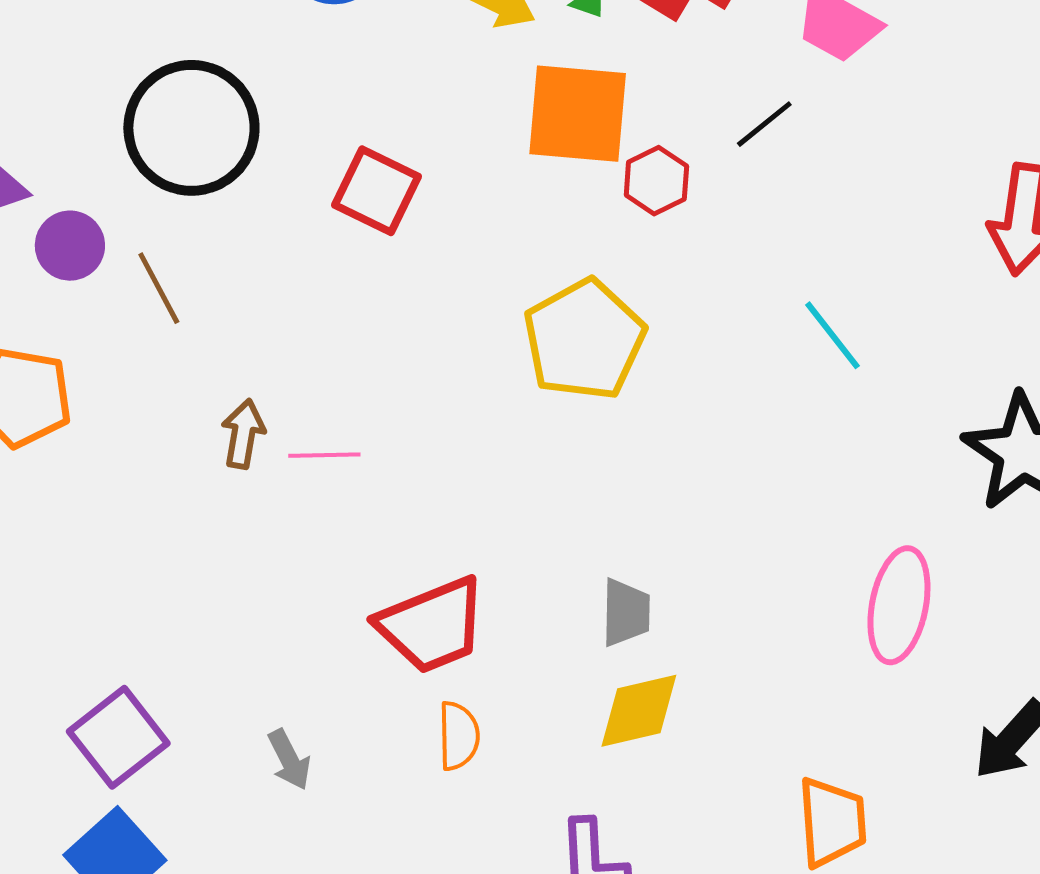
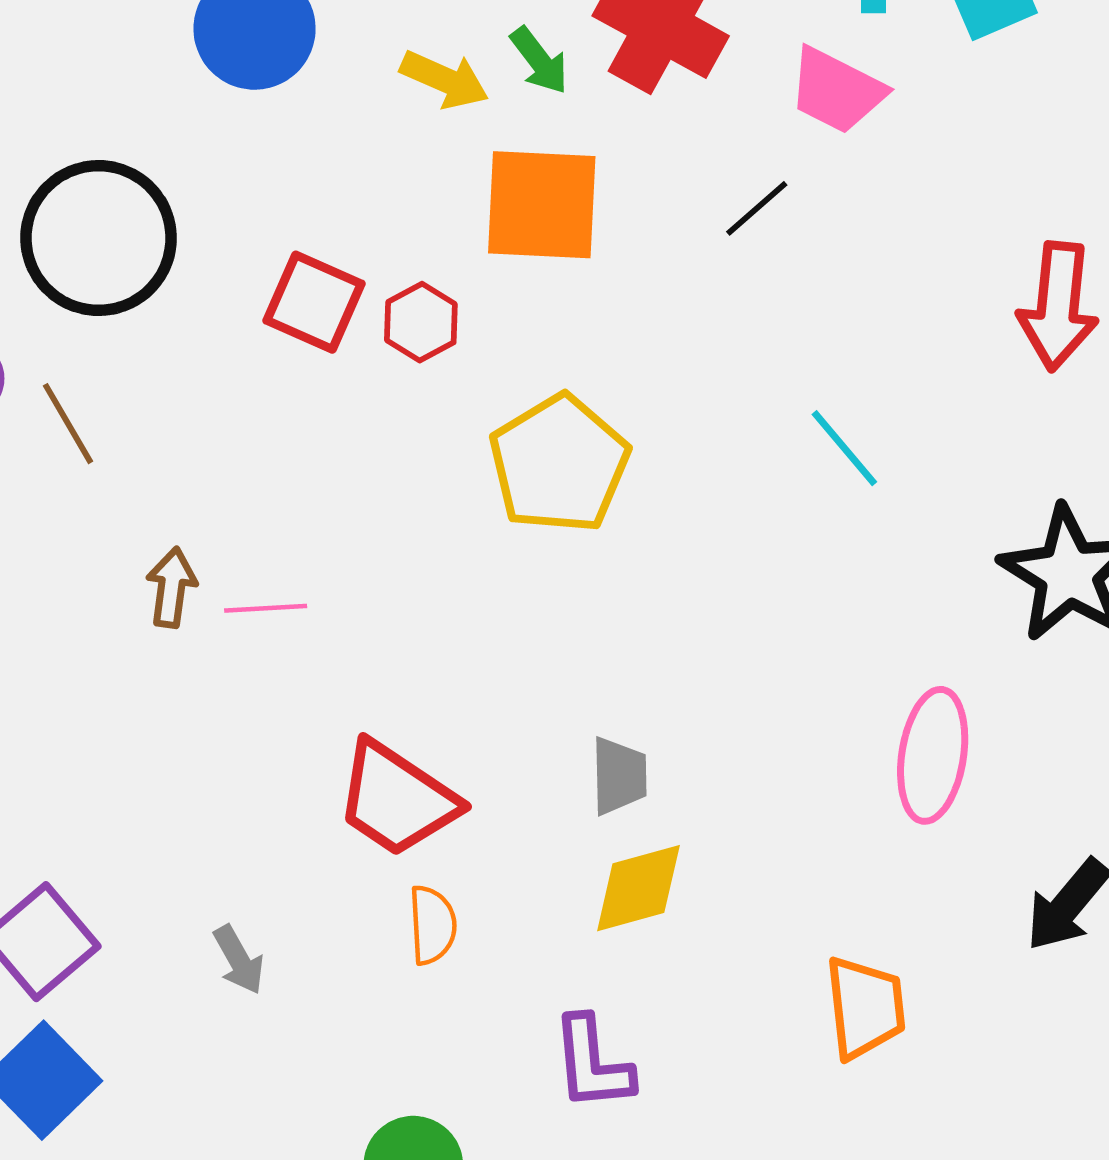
red hexagon: (656, 181) -> (421, 322), moved
red trapezoid: (432, 625) -> (397, 799), turned 58

